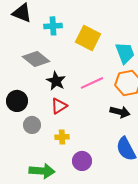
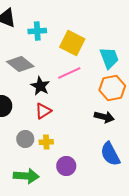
pink line: (92, 83) -> (69, 73), moved
gray circle: (32, 125) -> (25, 139), moved

